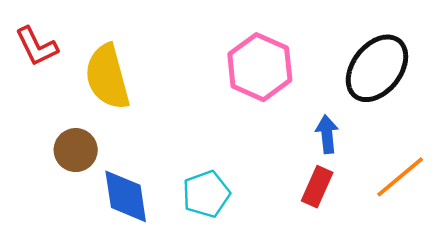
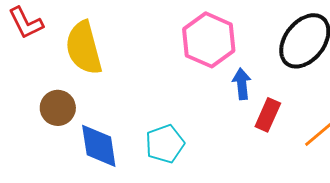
blue arrow: (327, 134) -> (242, 84), moved
red rectangle: (317, 187) -> (268, 115), moved

